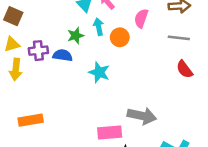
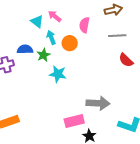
green star: (76, 36) -> (43, 55), moved
blue semicircle: (63, 55) -> (25, 49), moved

